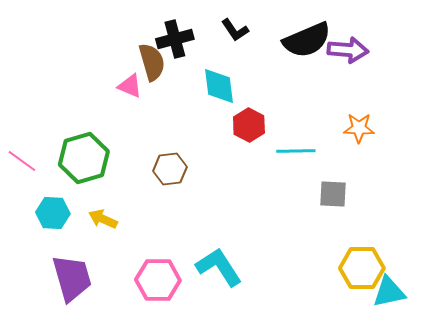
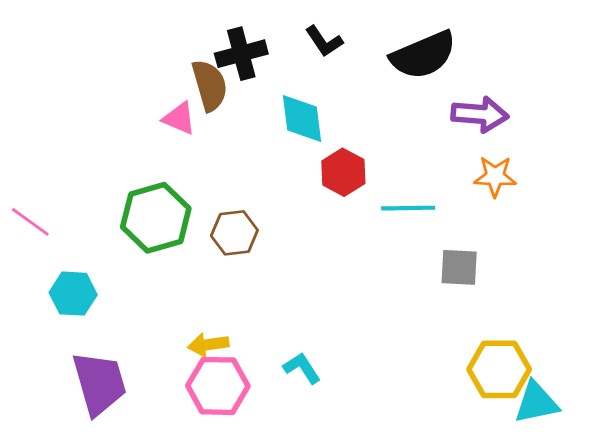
purple arrow: (348, 50) -> (480, 114), moved
green hexagon: (84, 158) -> (156, 218), moved
yellow arrow: (103, 219) -> (208, 345), moved, turned -32
cyan L-shape: (219, 267) -> (302, 368), size x0.6

